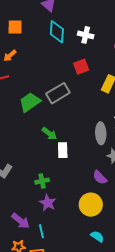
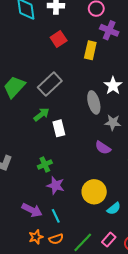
gray rectangle: (58, 93) -> (50, 84), moved
green arrow: (49, 134) -> (42, 114), turned -63
yellow circle: (91, 205) -> (94, 192), moved
cyan semicircle: (97, 236) -> (114, 209), turned 120

